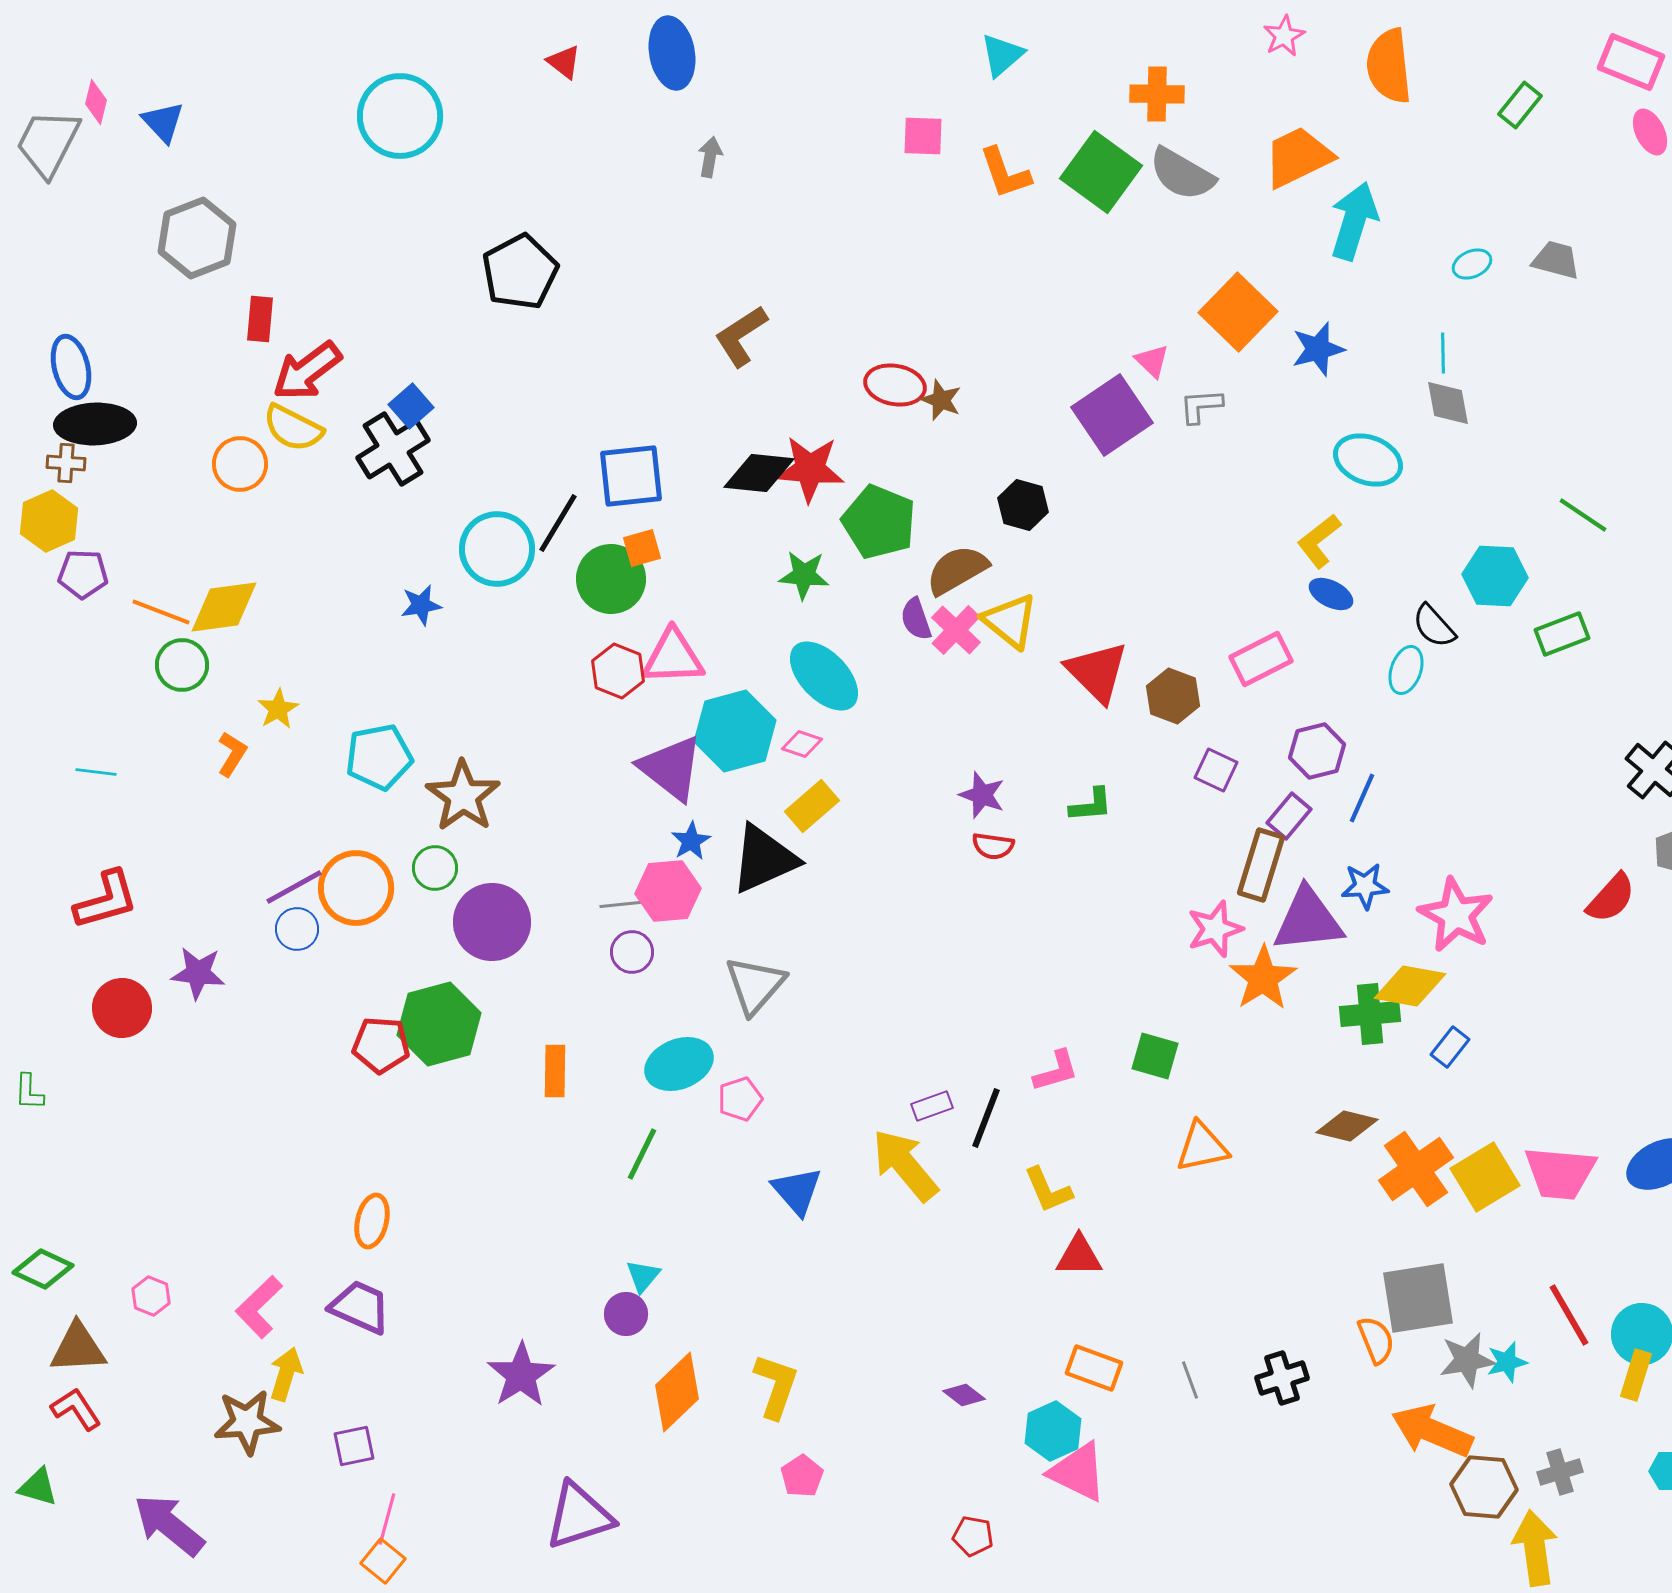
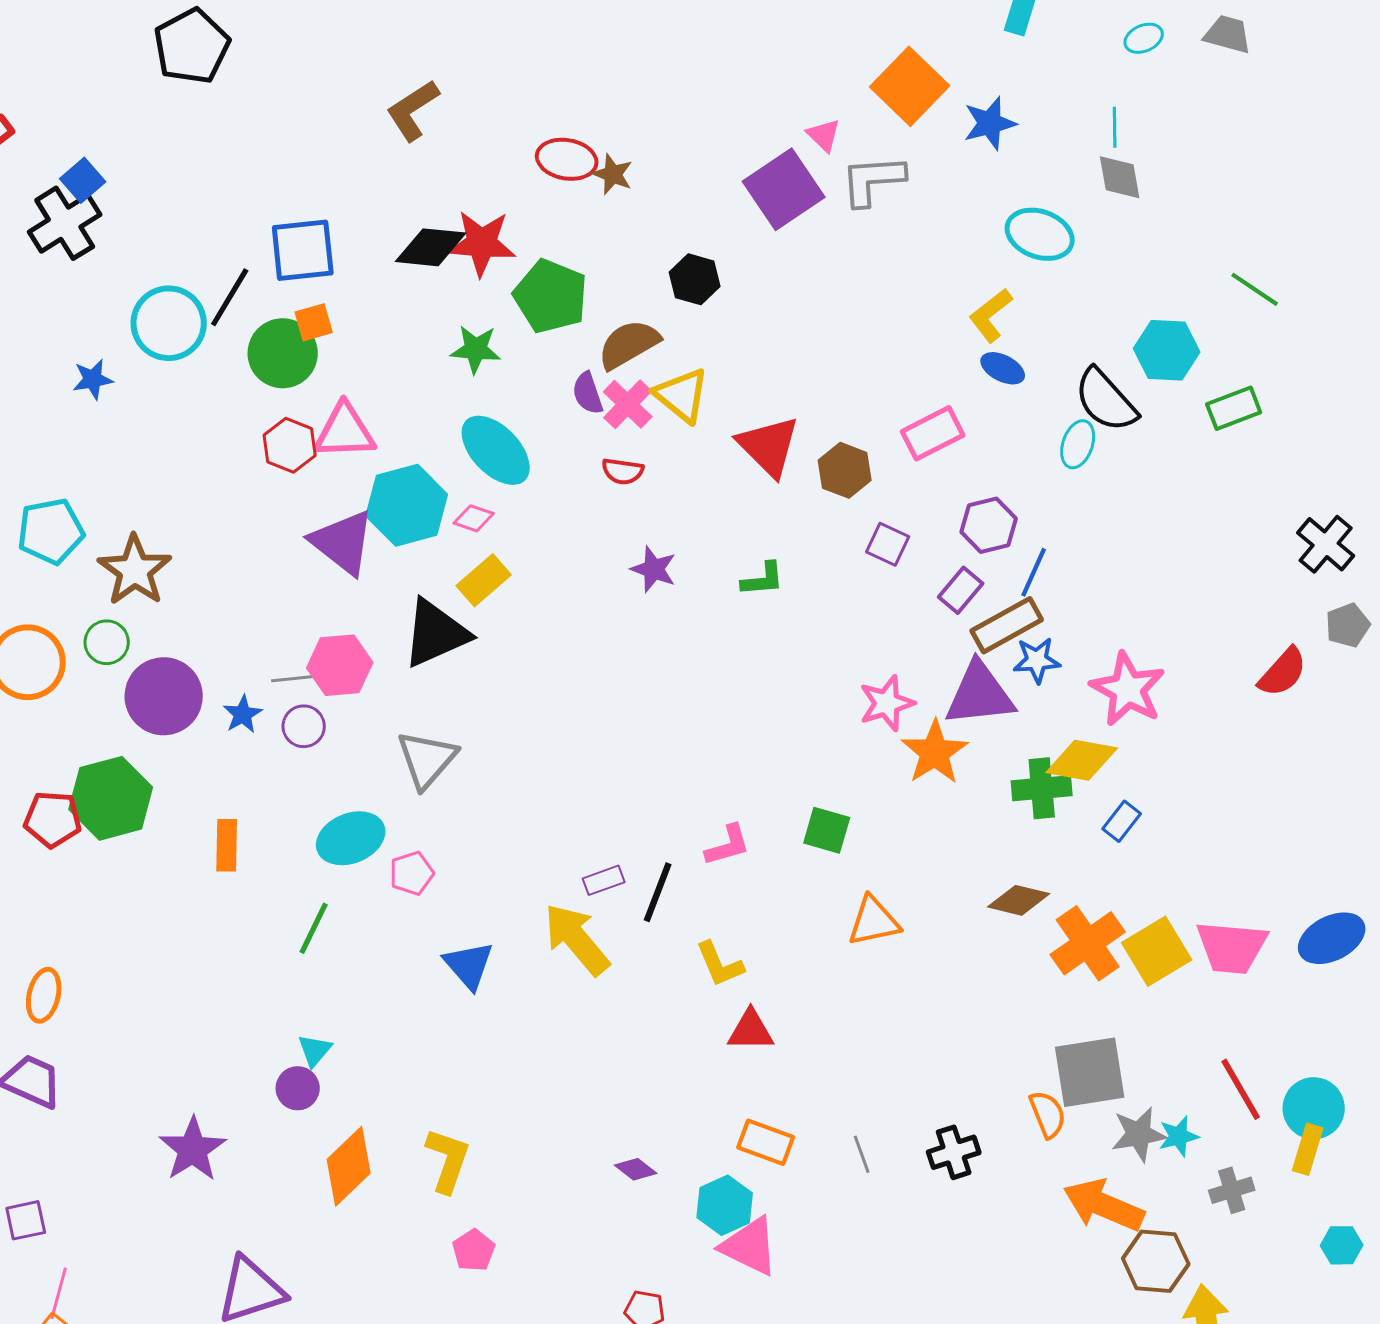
gray L-shape: (1201, 406) -> (873, 180), size x1.5
black semicircle: (1434, 626) -> (1106, 400), size x1.5
blue star: (691, 841) -> (243, 714), moved
red semicircle: (993, 846) -> (623, 471), moved
brown rectangle: (1261, 865) -> (1007, 625), moved, turned 44
gray cross: (1560, 1472) -> (1232, 1190), moved

